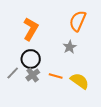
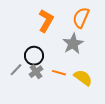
orange L-shape: (31, 29) -> (46, 21), moved
gray star: (70, 47) -> (73, 44), size x1.5

